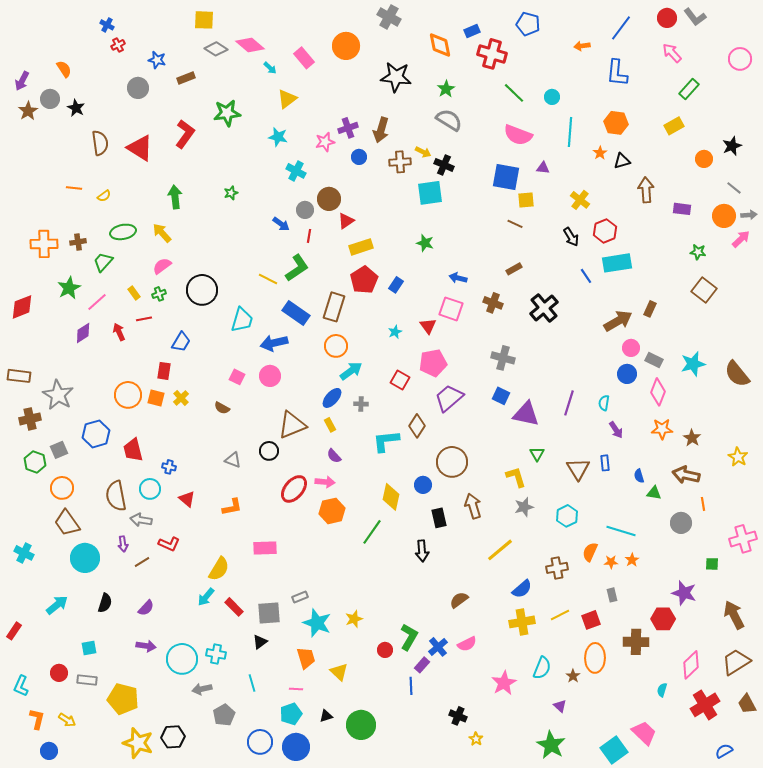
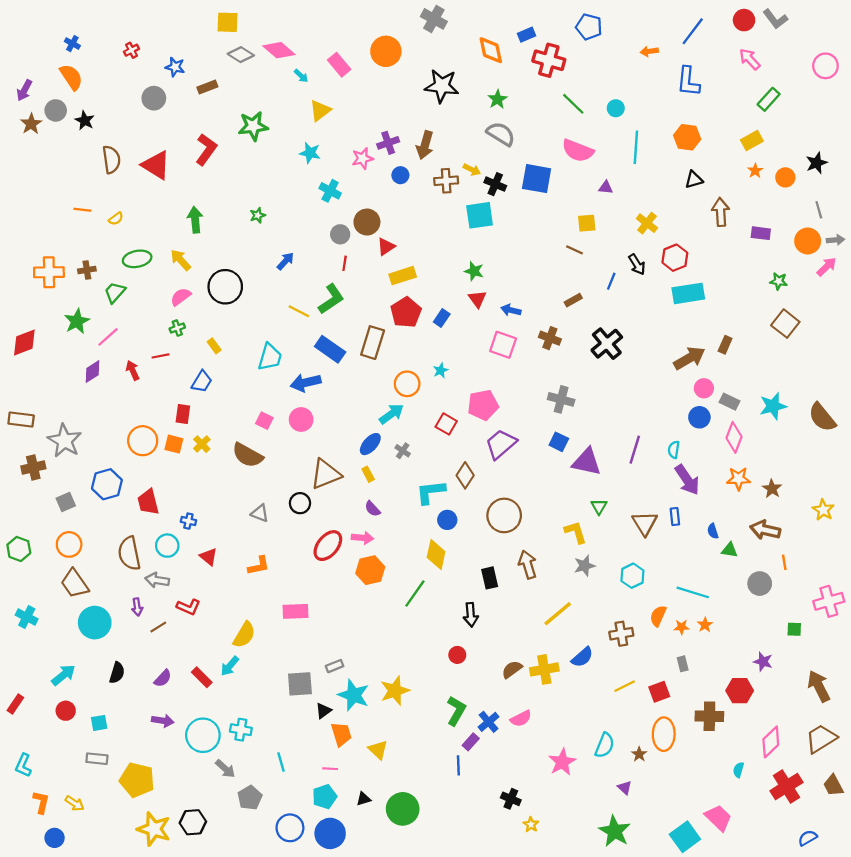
blue cross: (107, 25) -> (72, 44), moved
orange semicircle: (64, 69) -> (71, 77), size x1.4
orange star: (600, 153) -> (755, 171), moved
blue square: (506, 177) -> (537, 179), moved
gray line: (734, 188) -> (819, 210), turned 35
blue arrow: (281, 224) -> (285, 261), moved, turned -84
blue line: (586, 276) -> (611, 281), moved, turned 56
black circle: (202, 290) -> (225, 287), moved
yellow rectangle: (134, 293) -> (214, 346), moved
red triangle: (428, 326) -> (477, 299), moved
orange circle: (336, 346) -> (407, 384), moved
gray cross: (361, 404) -> (403, 451), turned 32
brown semicircle: (222, 408) -> (248, 455), size x1.8
purple arrow: (616, 430) -> (687, 480), size x1.6
green hexagon: (35, 462) -> (19, 549), moved
blue circle: (423, 485) -> (447, 520), moved
purple star: (684, 593) -> (763, 662), size x0.7
red rectangle: (234, 607) -> (202, 677), moved
yellow star: (354, 619) -> (395, 691), size x1.5
yellow cross: (522, 622) -> (544, 669), moved
black triangle: (260, 642) -> (323, 711), moved
red circle: (385, 650) -> (457, 655), moved
red circle: (59, 673) -> (66, 711), moved
gray arrow: (202, 689) -> (225, 769), turned -126

